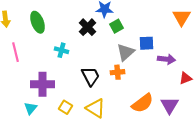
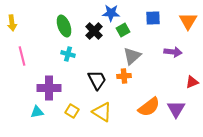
green ellipse: (38, 22) -> (64, 26), moved
blue square: (146, 43) -> (153, 18), moved
purple arrow: (166, 59) -> (173, 52), moved
cyan triangle: (30, 108) -> (37, 112), turned 40

